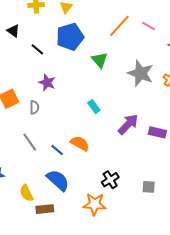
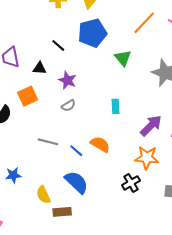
black triangle: (13, 31) -> (40, 68), moved, turned -32
gray semicircle: (34, 107) -> (68, 106), moved, turned 56
cyan rectangle: (94, 107) -> (116, 106), turned 32
gray line: (30, 142) -> (48, 142), turned -42
orange star: (95, 204) -> (147, 158), moved

